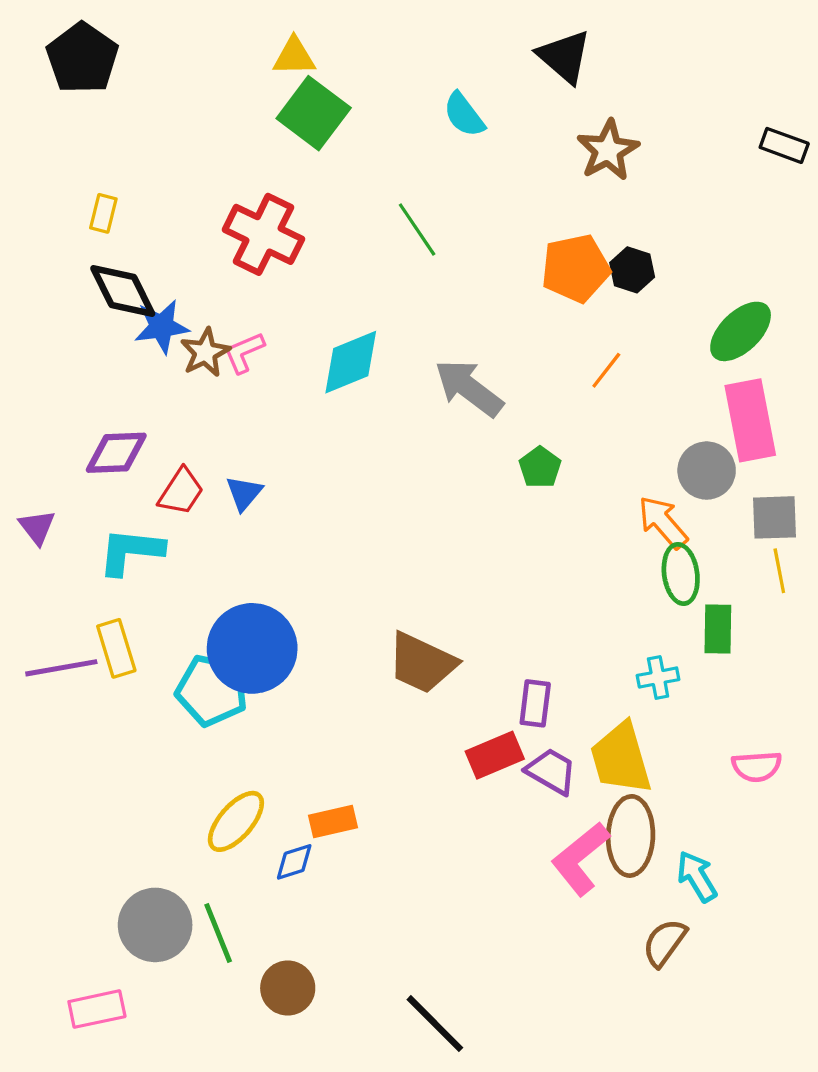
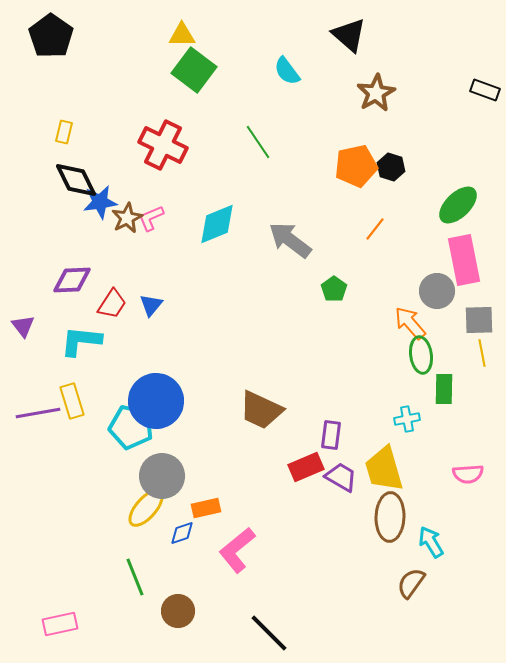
pink L-shape: (580, 859) -> (237, 550), moved
gray circle: (155, 925) -> (162, 476), moved

